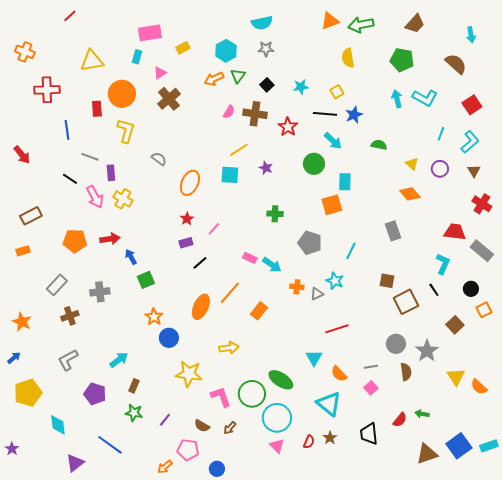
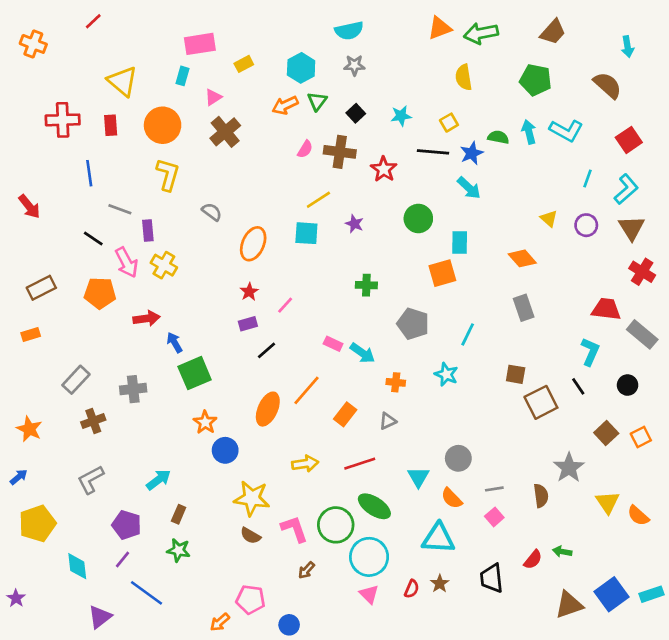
orange cross: (25, 52) -> (33, 44), moved
yellow triangle: (92, 61) -> (123, 81), turned 50
red rectangle: (97, 109) -> (111, 125), moved
cyan arrow: (333, 141) -> (469, 188), moved
green semicircle: (379, 145) -> (498, 137), moved
brown triangle: (474, 171) -> (632, 228), size x1.5
orange diamond: (410, 194) -> (522, 258), moved
orange pentagon: (75, 241) -> (100, 293), moved
green square: (146, 280) -> (195, 373), size x1.4
gray triangle: (317, 294) -> (388, 421), moved
orange square: (484, 310) -> (641, 437), moved
red line: (337, 329) -> (360, 464), moved
gray circle: (396, 344) -> (458, 458), moved
cyan triangle: (329, 404) -> (438, 538), turned -36
purple line: (165, 420) -> (123, 560), moved
brown semicircle: (202, 426) -> (250, 536), moved

